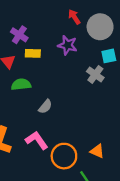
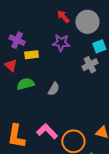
gray cross: (95, 74) -> (90, 65), turned 35
gray semicircle: (45, 107) -> (54, 89), moved

